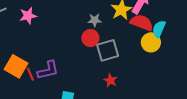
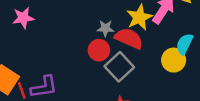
red semicircle: (142, 23) -> (129, 38), moved
gray square: (108, 50) -> (119, 67), turned -30

